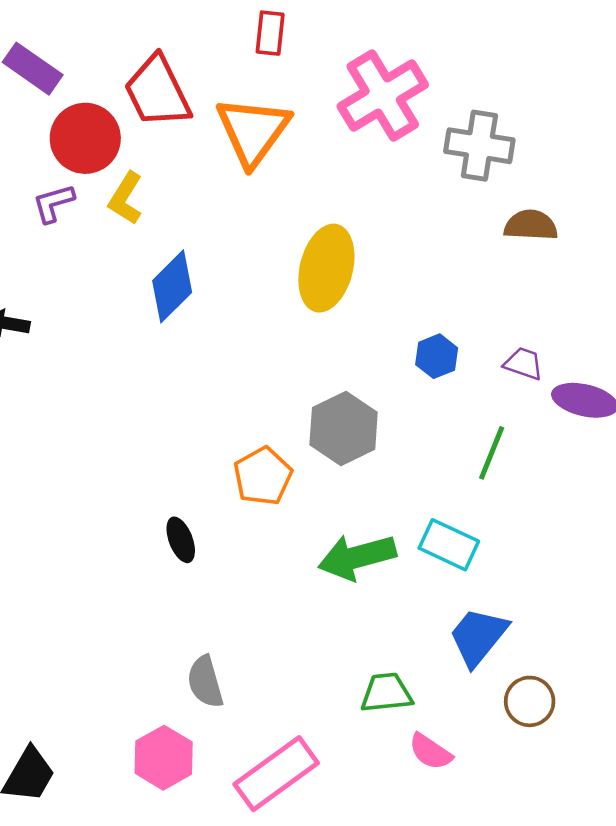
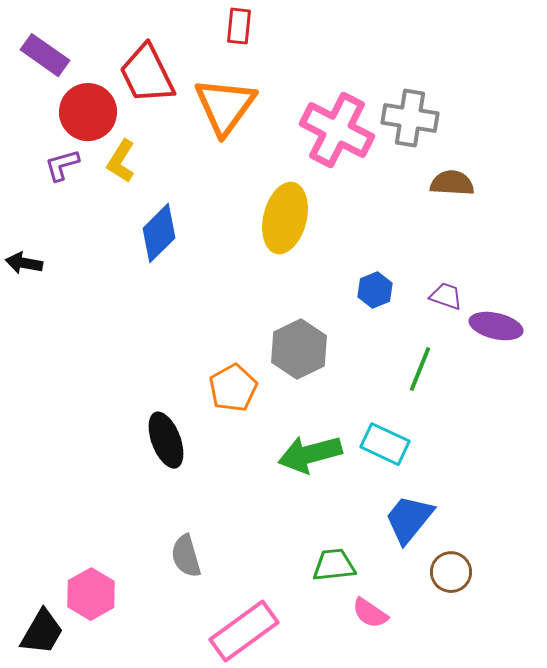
pink cross: (383, 95) -> (337, 130), moved, turned -32
black ellipse: (181, 540) -> (166, 440), size x1.5
pink hexagon: (164, 758) -> (91, 594), moved

